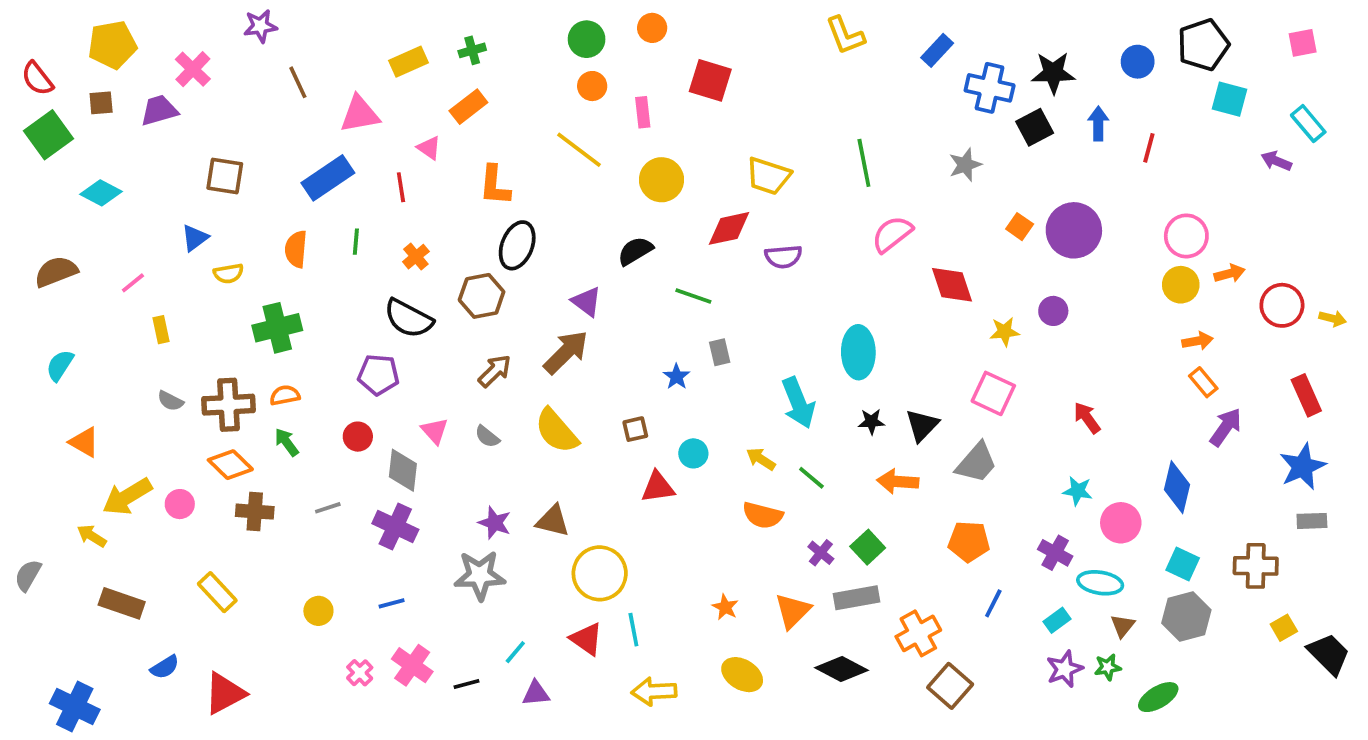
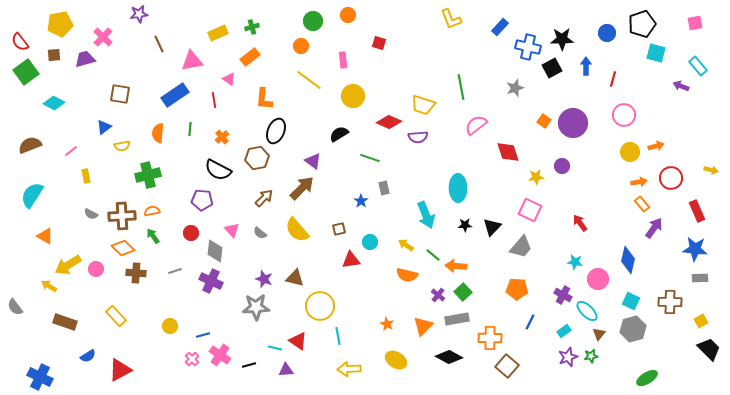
red square: (710, 80) -> (379, 43), size x0.6
orange circle: (592, 86) -> (301, 46), moved
yellow trapezoid: (768, 176) -> (423, 105), moved
red diamond: (729, 228) -> (389, 122), turned 35
pink circle: (1186, 236) -> (624, 115), moved
red circle: (1282, 305) -> (671, 178), moved
cyan semicircle: (60, 365) -> (32, 195), size x1.5
blue star: (1303, 467) -> (695, 249), turned 30
orange arrow: (898, 482) -> (456, 266), moved
gray semicircle: (28, 575) -> (15, 307), turned -66
cyan ellipse: (1100, 583) -> (587, 311), turned 35
blue line: (392, 603) -> (203, 335), moved
yellow square: (1284, 628) -> (701, 321), moved
orange cross: (918, 633) -> (490, 338), turned 30
red triangle: (587, 639) -> (298, 341), moved
cyan line: (515, 652) -> (275, 348), turned 64
green ellipse: (1158, 697) -> (647, 378), moved

